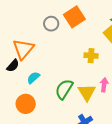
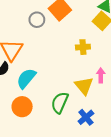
cyan semicircle: (33, 78) -> (26, 78), size x1.5
green semicircle: (64, 89) -> (60, 103), moved

